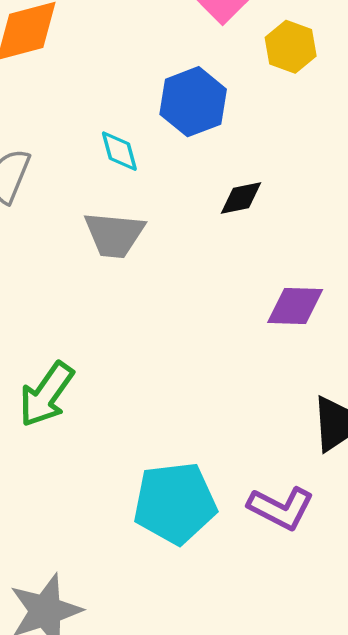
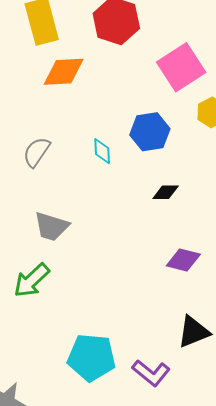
gray trapezoid: (114, 235) -> (51, 226), moved

